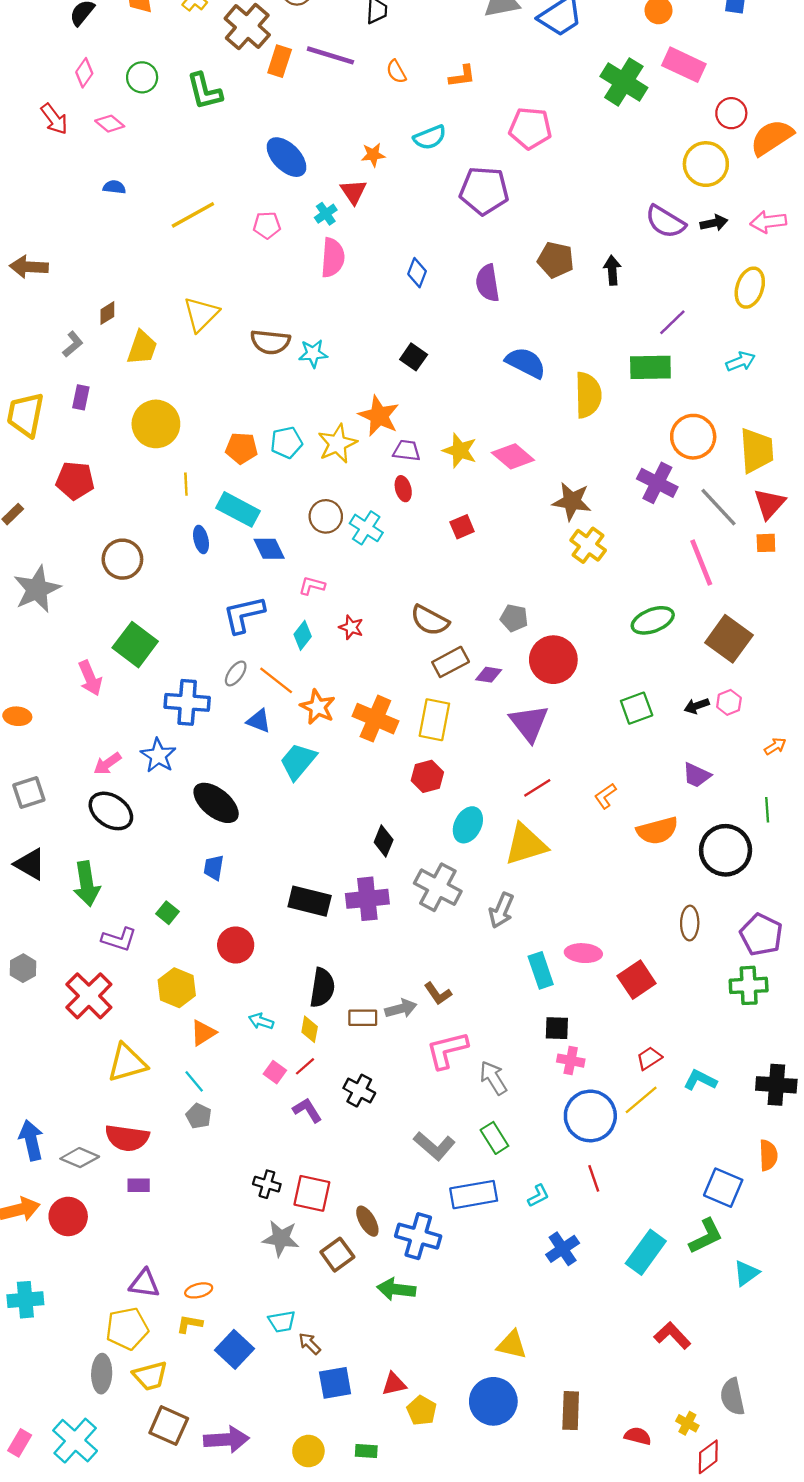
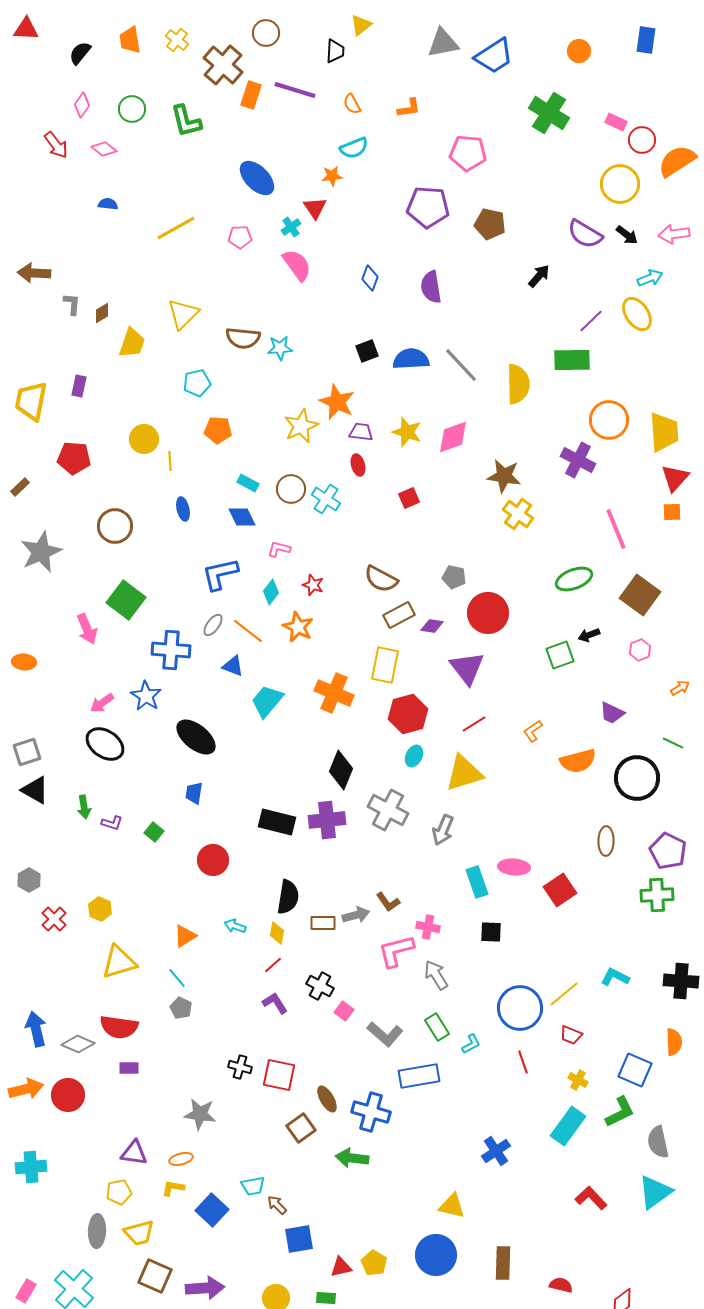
pink rectangle: (684, 65) -> (616, 122), moved, size x0.6
cyan semicircle: (430, 137) -> (354, 148), moved
black arrow: (714, 223) -> (627, 235), turned 50
pink semicircle: (333, 258) -> (297, 265), turned -40
brown pentagon: (556, 260) -> (490, 224), moved
black arrow: (612, 270) -> (539, 276), turned 45
yellow ellipse: (750, 288) -> (637, 314), moved, turned -52
gray L-shape: (73, 344) -> (72, 304), moved, turned -45
black square: (414, 357) -> (367, 351), turned 35
cyan arrow: (741, 362) -> (650, 278), moved
blue semicircle: (526, 363) -> (411, 359), moved, turned -30
yellow circle: (156, 424) -> (144, 439), moved, size x0.7
cyan pentagon: (286, 442) -> (197, 383), moved
pink diamond: (513, 456) -> (453, 437), turned -60
gray line: (719, 507) -> (461, 365), moved
cyan rectangle: (238, 509) -> (248, 483), moved, size x0.6
black arrow: (697, 706) -> (589, 635), moved
orange star: (318, 707) -> (298, 627), moved
orange cross: (375, 719) -> (334, 693), moved
red hexagon: (427, 776) -> (408, 714), moved, size x1.4
gray square: (29, 792) -> (27, 752), moved
green line: (767, 810) -> (673, 743), turned -60
cyan ellipse: (468, 825) -> (414, 756), size x0.7
black diamond: (384, 841) -> (341, 770), size x1.4
green arrow: (87, 884) -> (84, 807), size x0.6
purple L-shape: (119, 939) -> (112, 823), moved, size x0.7
yellow hexagon: (177, 988) -> (100, 909), moved, size x0.7
red cross: (89, 996) -> (54, 919), moved, size x0.6
red trapezoid: (649, 1058) -> (571, 1035), moved, turned -125
pink cross: (571, 1061) -> (428, 927), moved
pink square: (275, 1072) -> (344, 1011), moved
cyan L-shape: (538, 1196) -> (471, 1044), moved
gray star: (281, 1238) -> (200, 1114), moved
blue cross: (563, 1249) -> (496, 1151), moved
cyan triangle: (746, 1273) -> (655, 1192), moved, size x1.5
yellow pentagon: (127, 1329) -> (119, 1192), size x0.7
red triangle: (394, 1384) -> (341, 1267), moved
gray semicircle: (732, 1397) -> (658, 1142), moved
yellow cross: (687, 1423) -> (578, 1080), moved

